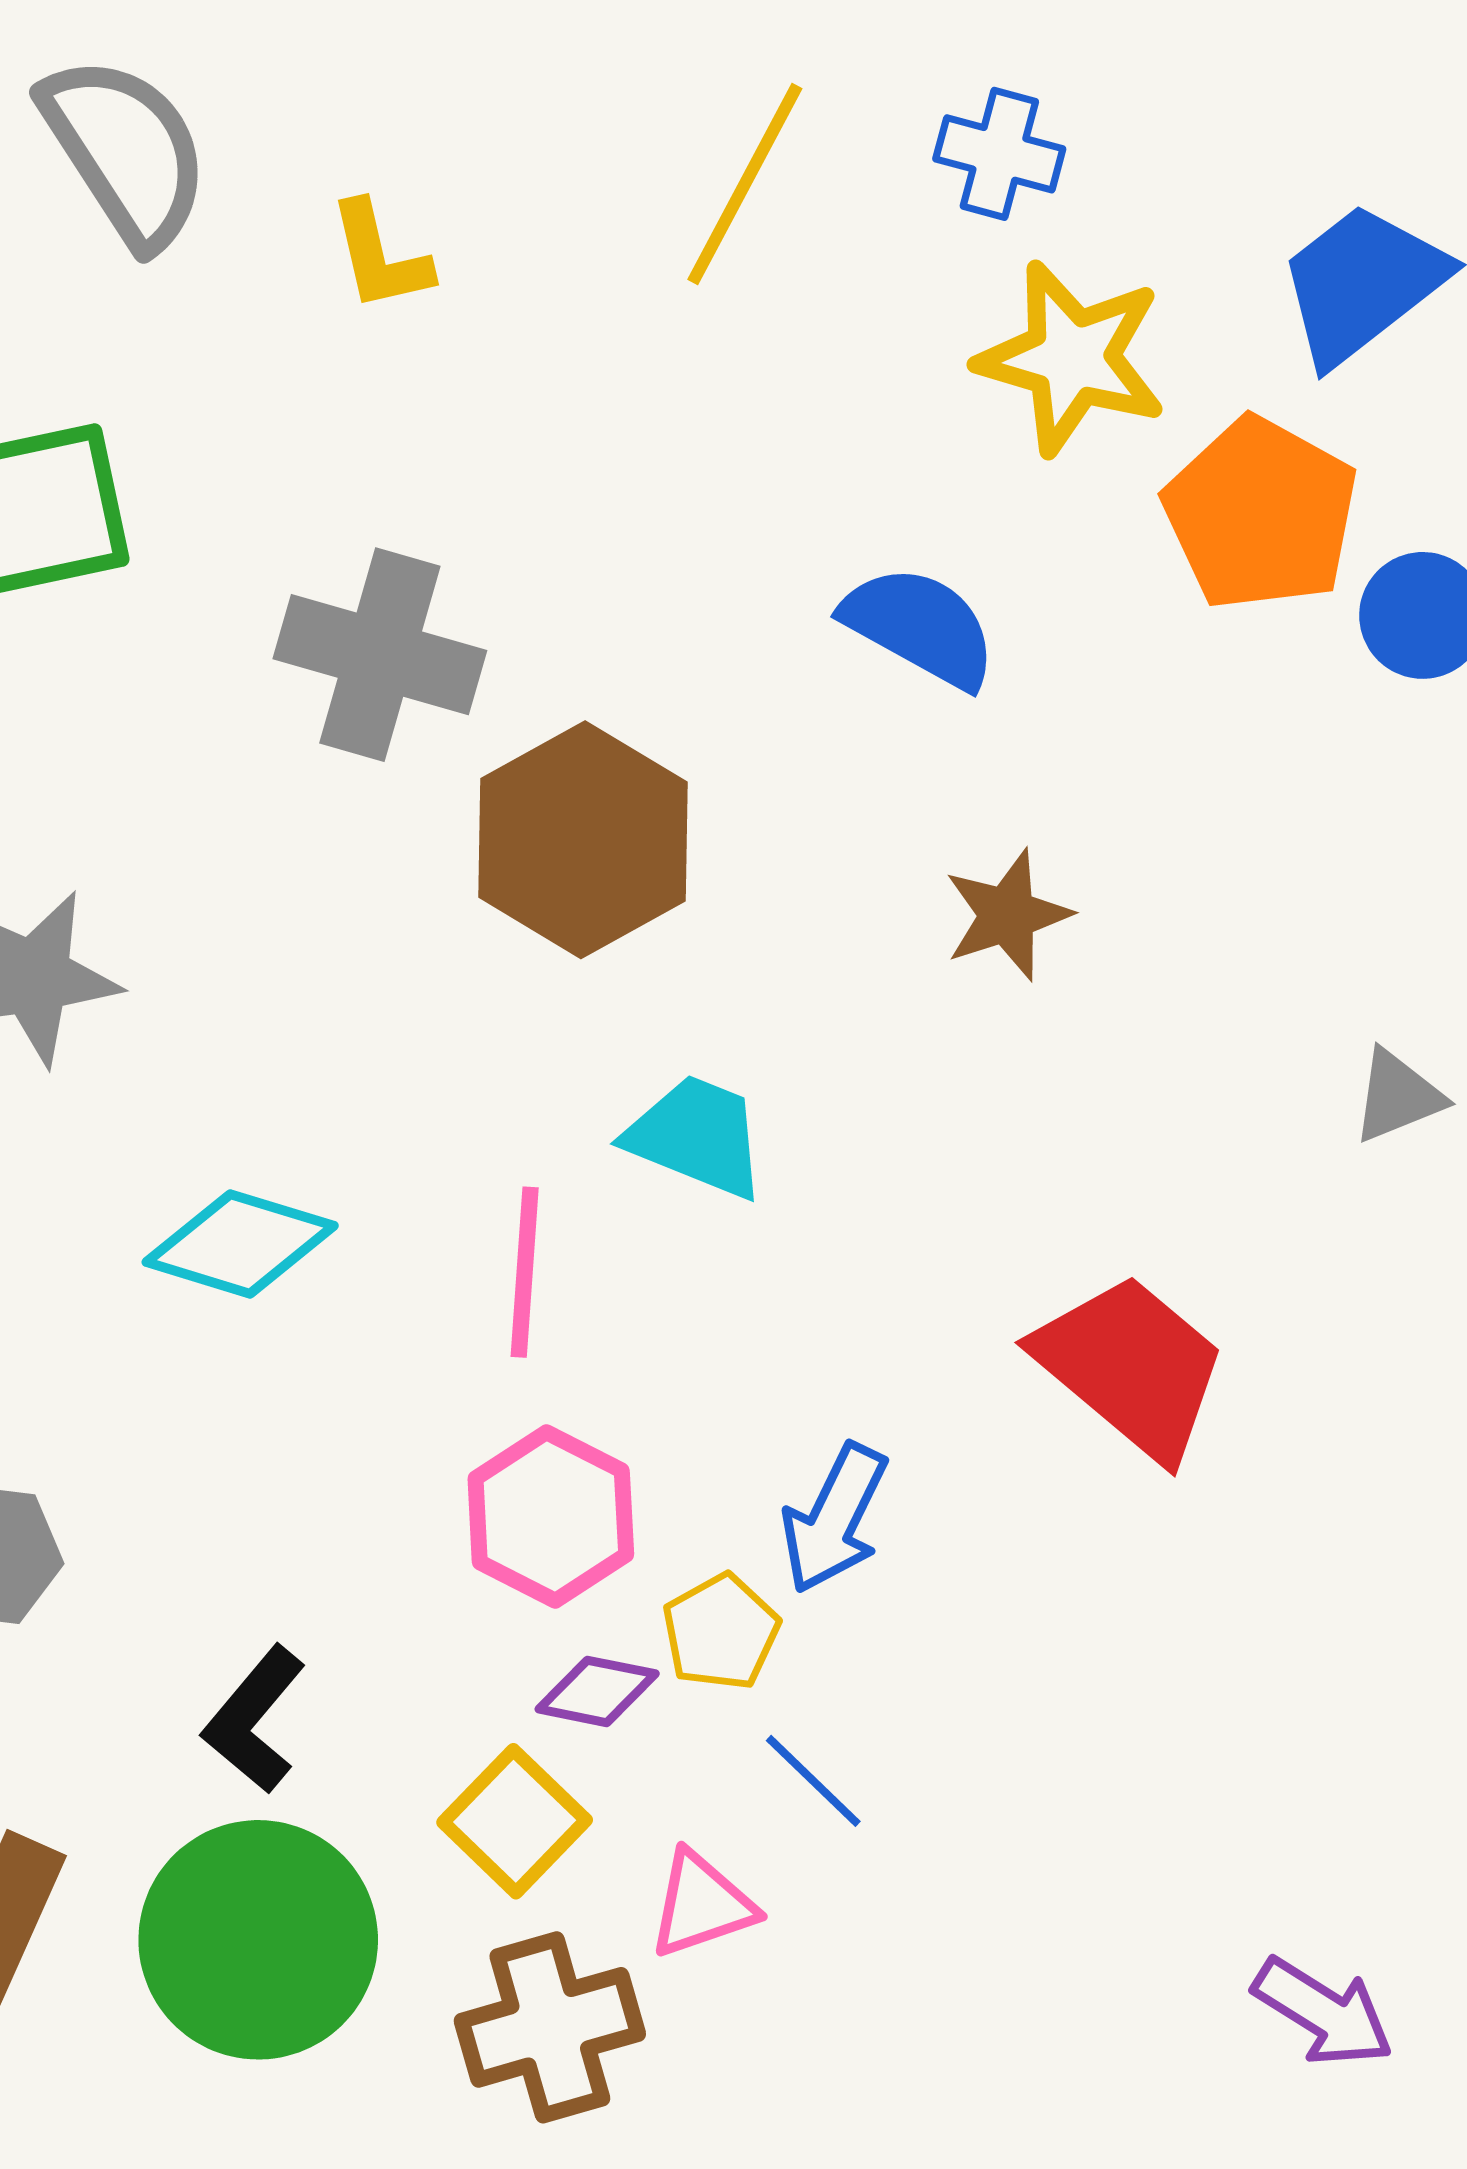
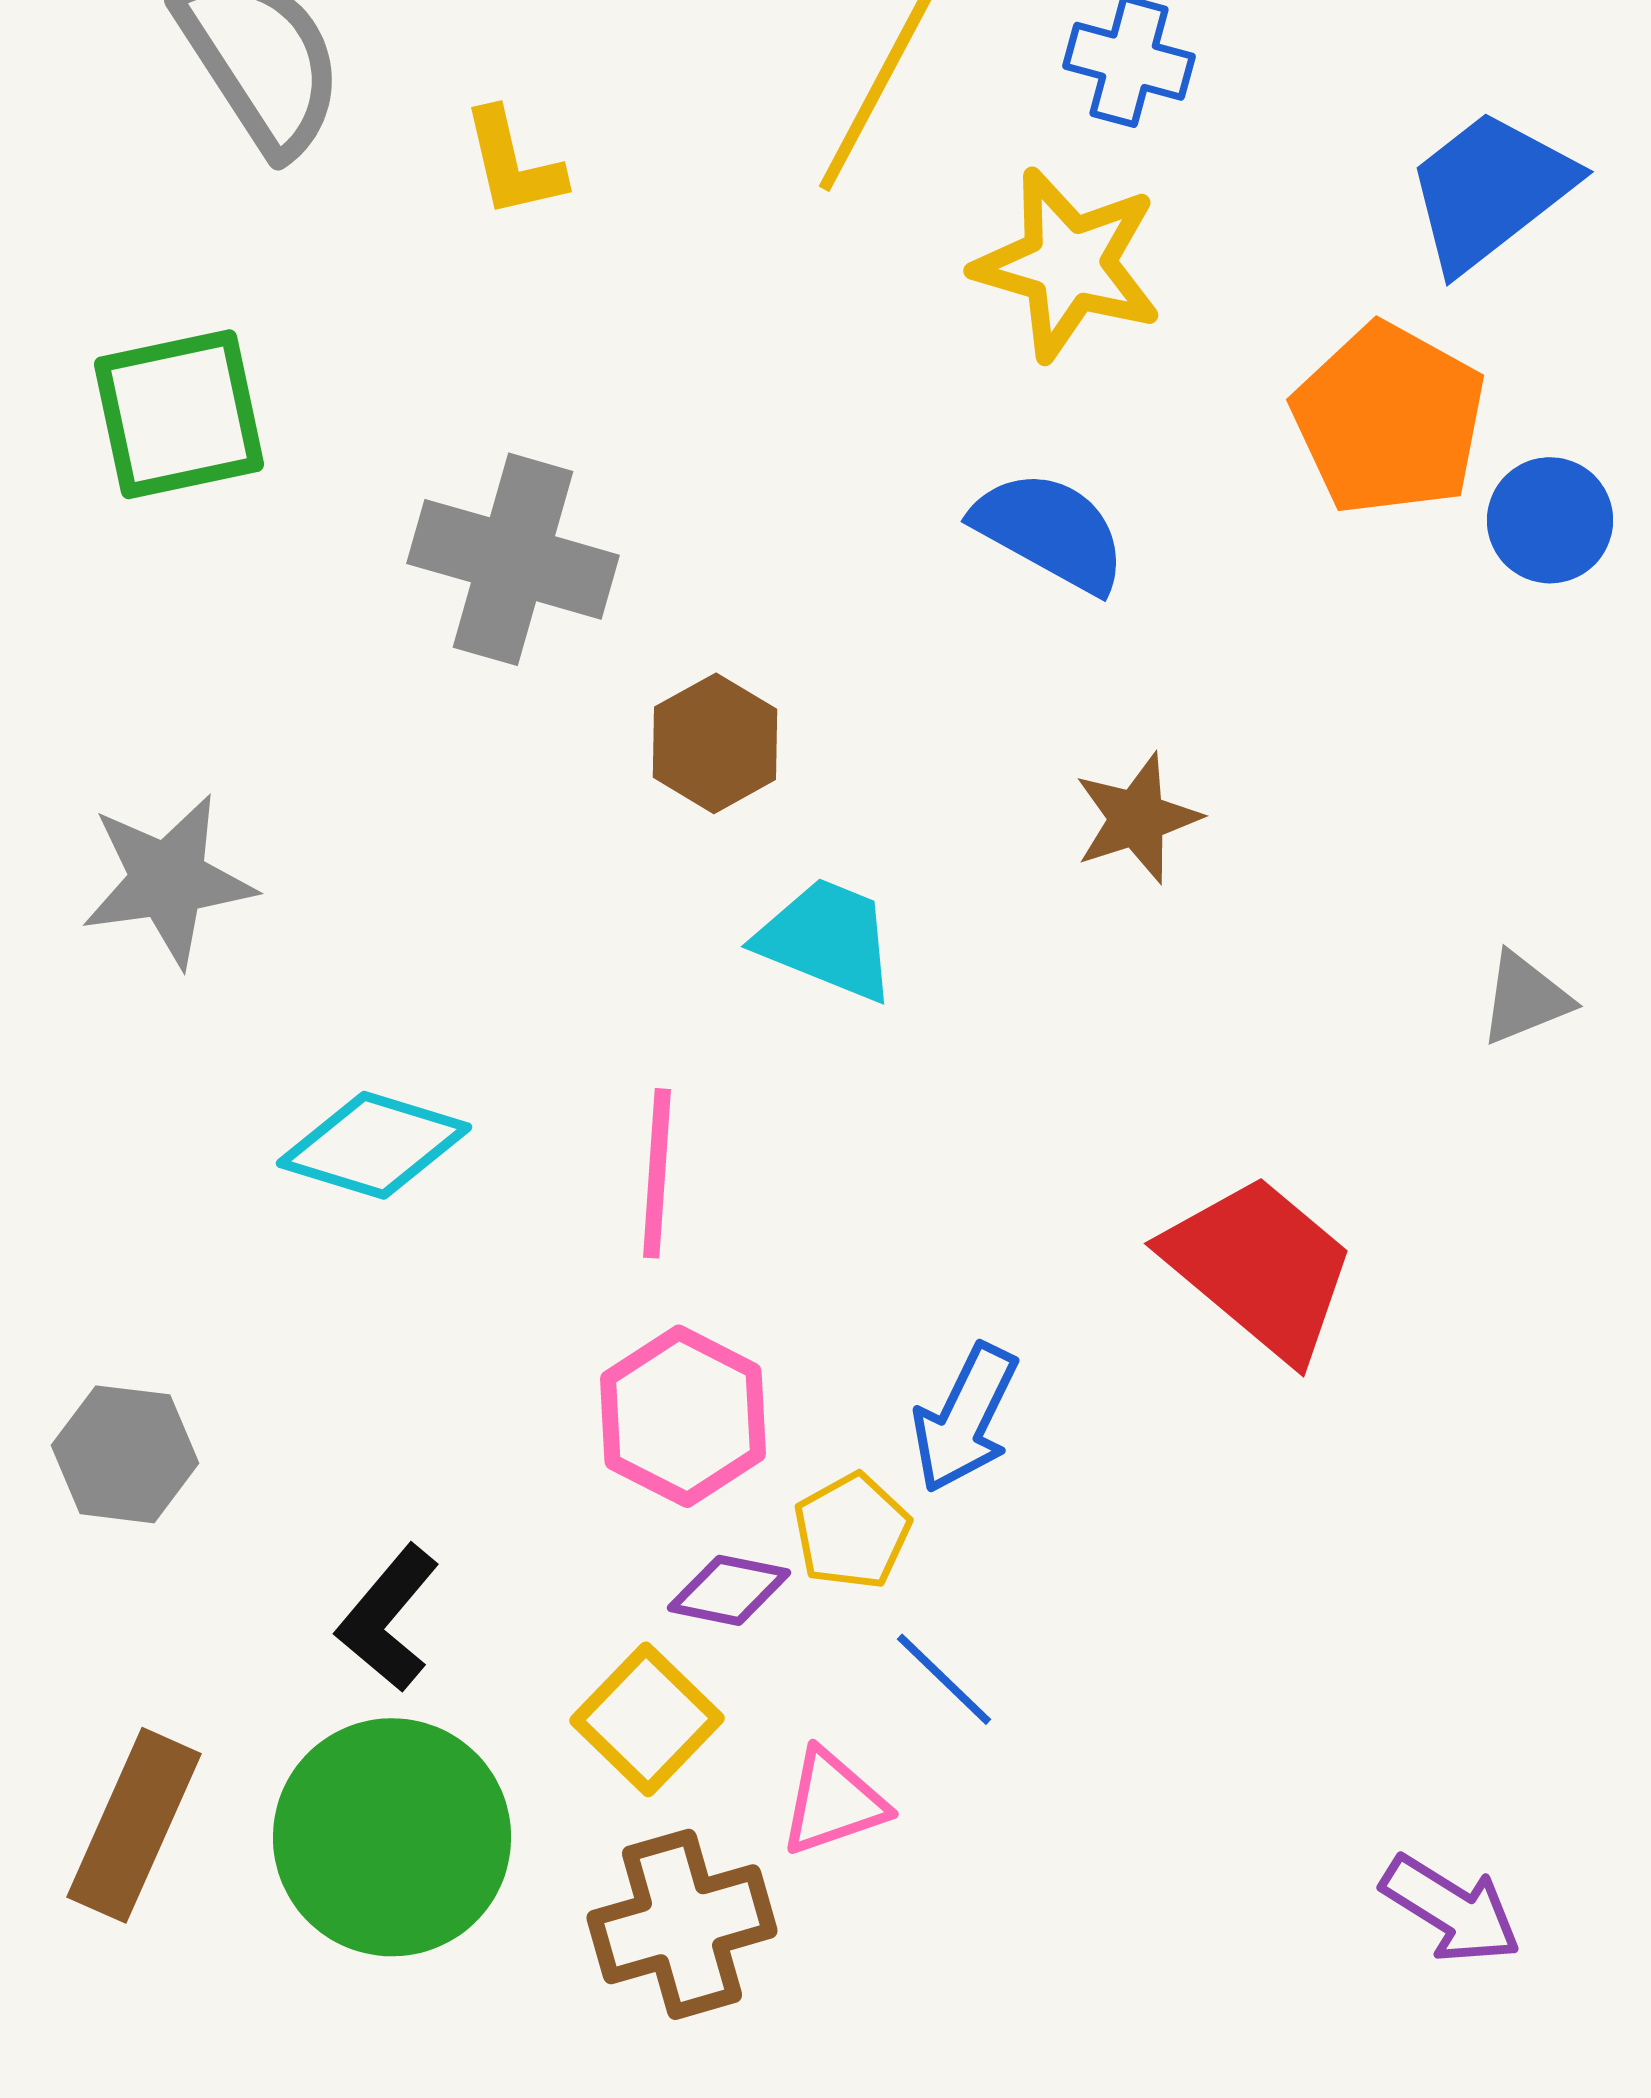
yellow star: (1072, 358) -> (1068, 264), moved
brown hexagon: (583, 840) -> (715, 743), size x0.6
cyan trapezoid: (697, 1136) -> (827, 939), moved

